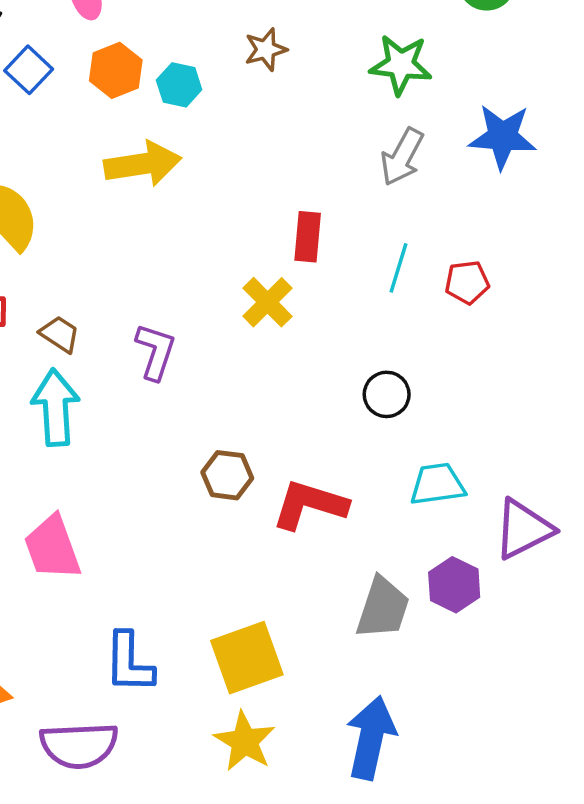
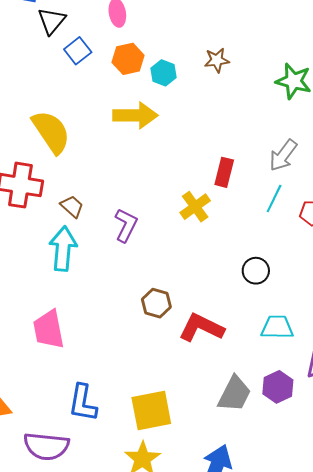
gray arrow: (402, 157) -> (283, 155), moved

